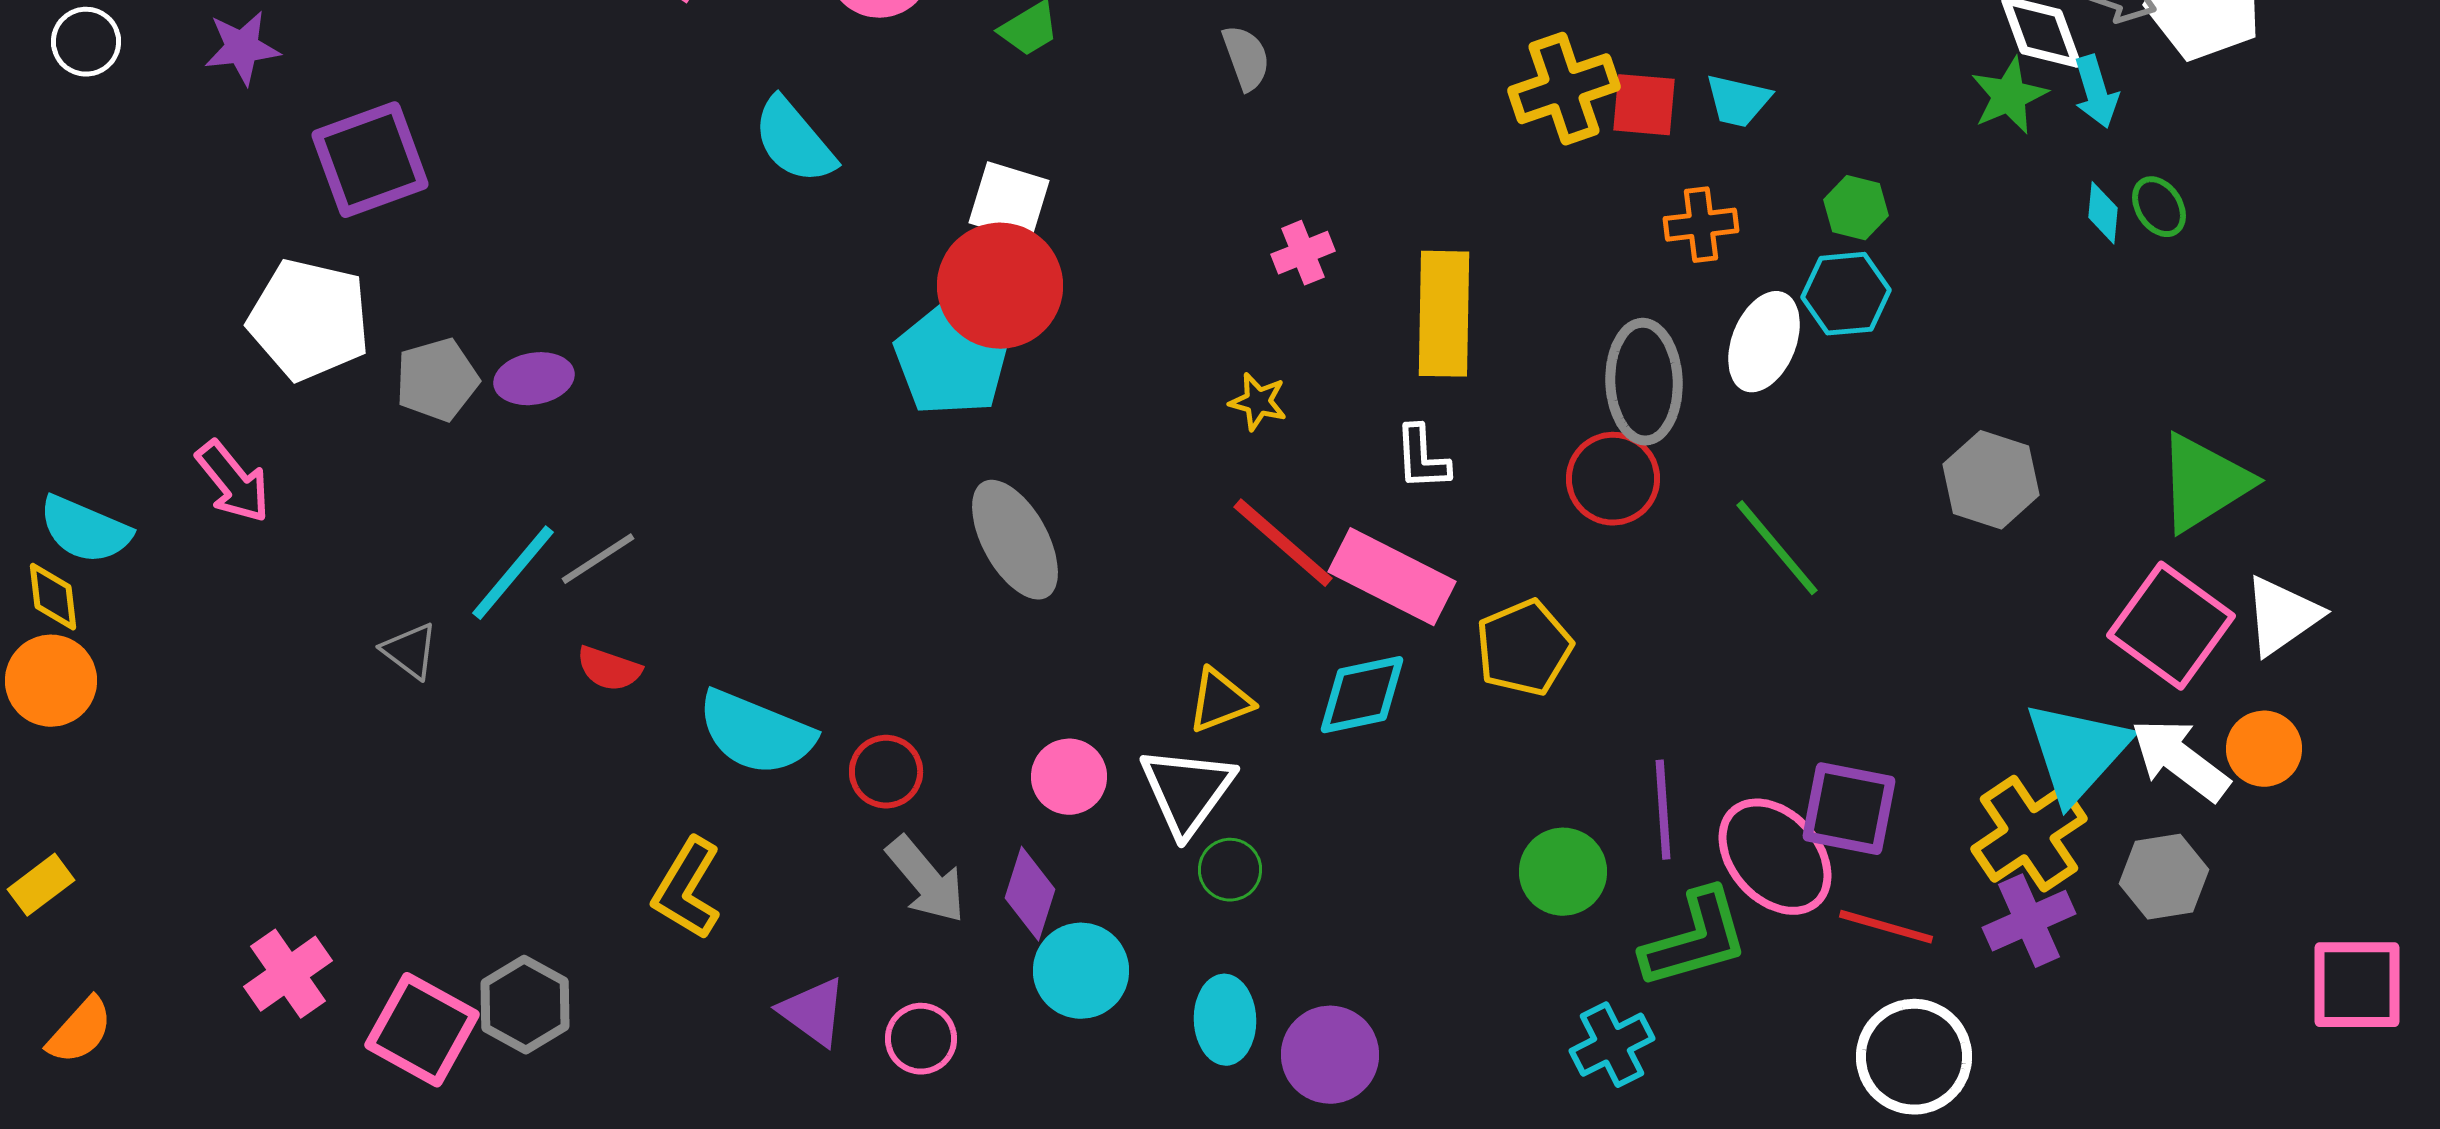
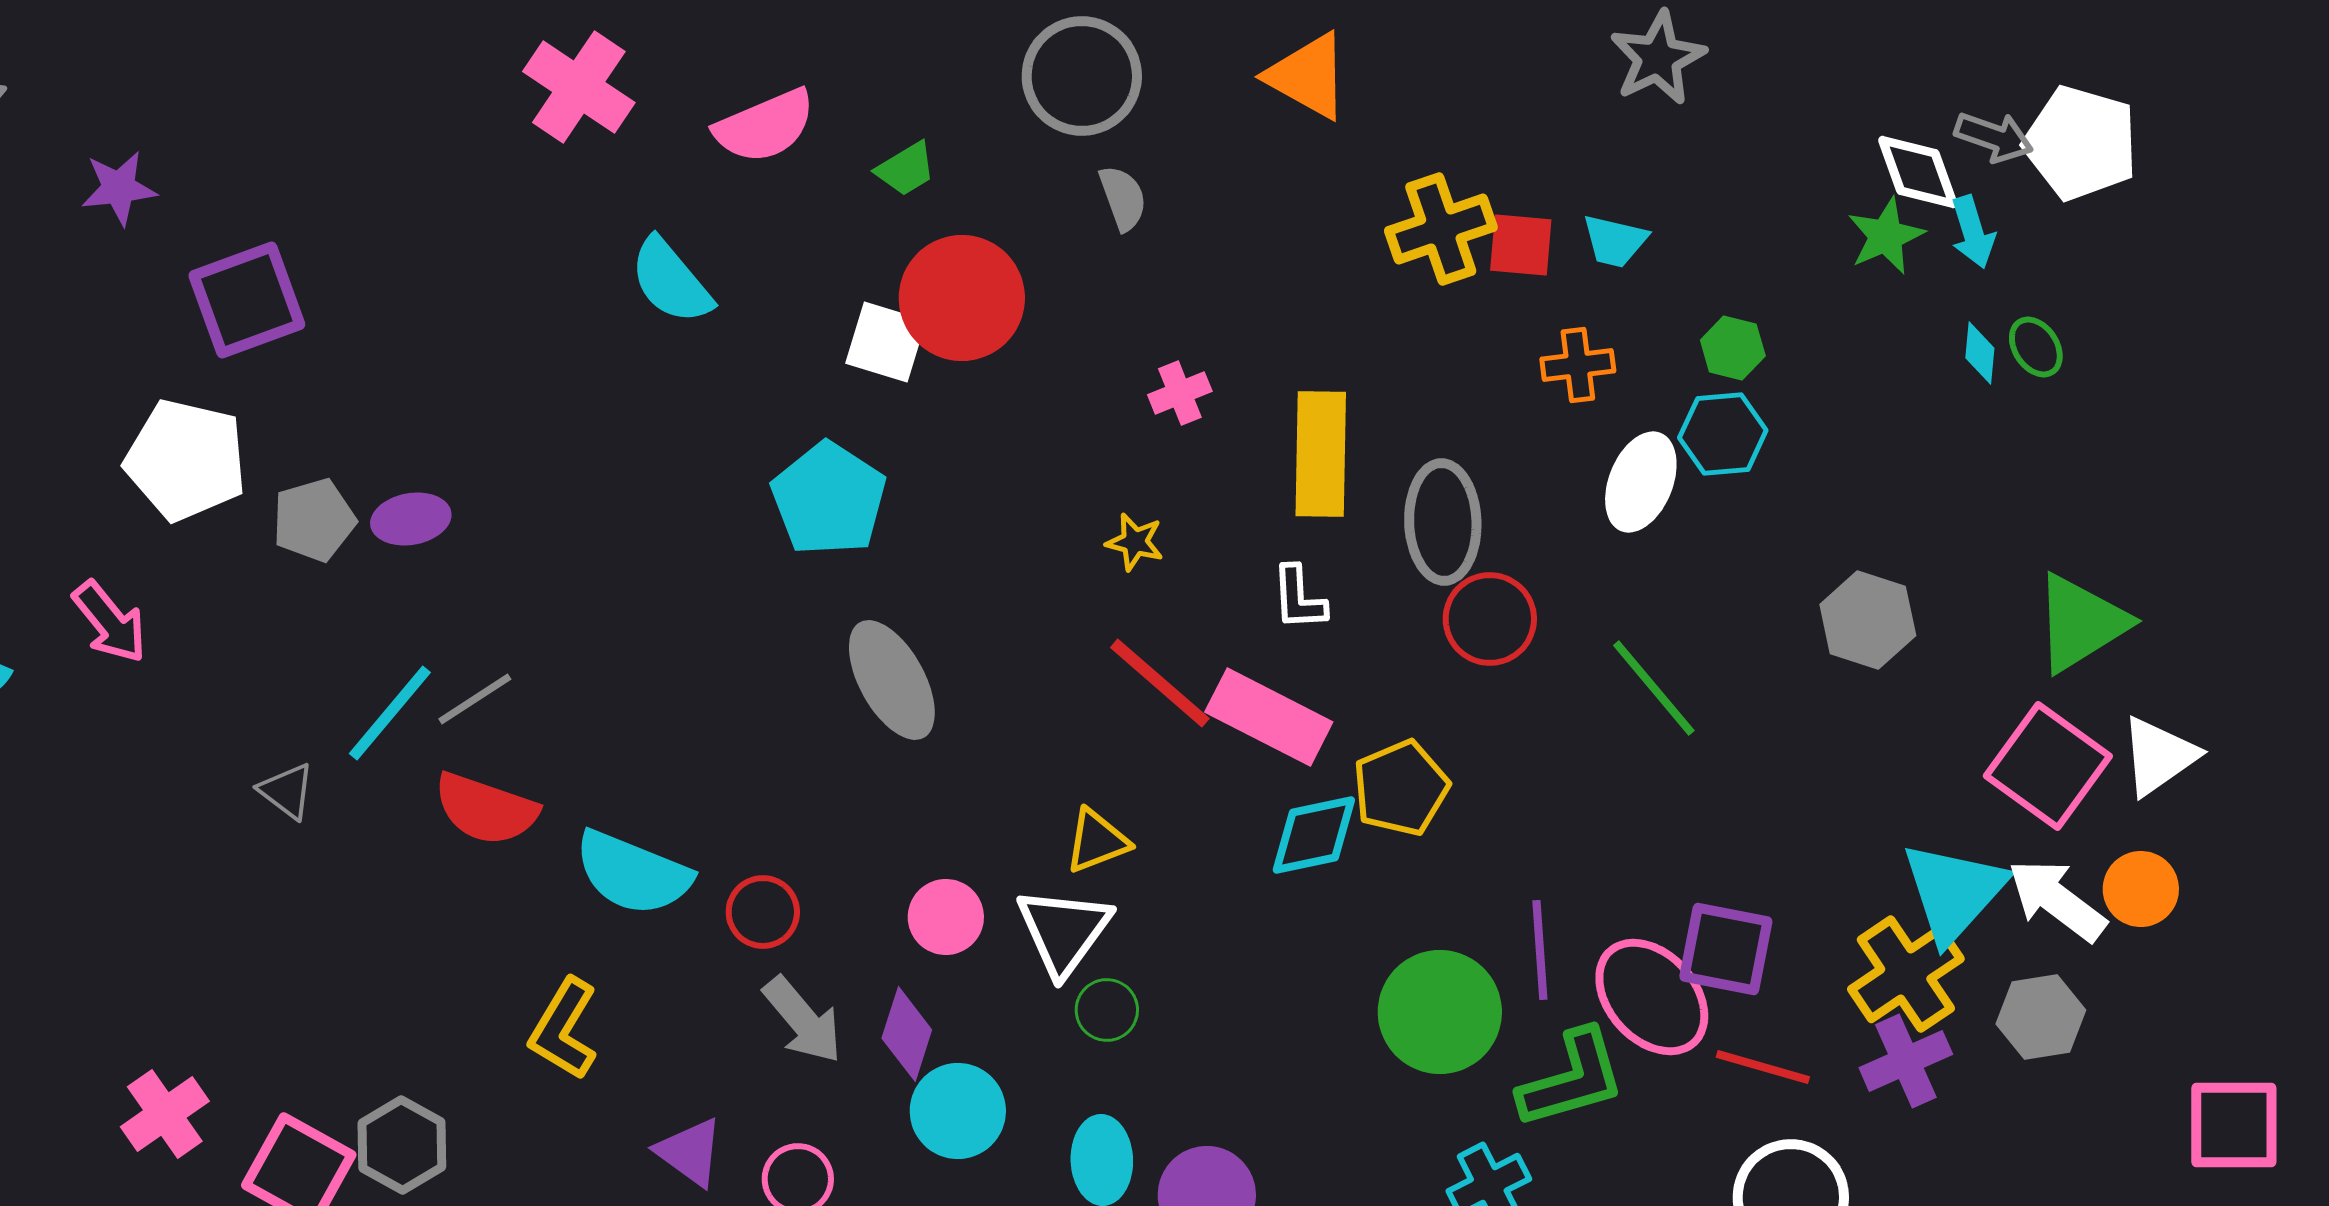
red circle: (1000, 286) -> (962, 298), moved
gray ellipse: (1644, 382) -> (1443, 522), moved
red semicircle: (609, 669) -> (486, 809), size x1.6
cyan diamond: (1362, 695) -> (1314, 835), moved
green circle: (1563, 872) -> (1440, 1012), size x1.4

